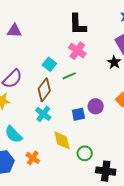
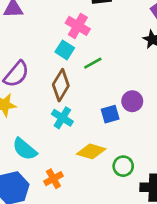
pink cross: (77, 51) -> (78, 26), moved
yellow diamond: (62, 140) -> (91, 151), turned -55
orange cross: (33, 158) -> (53, 179), turned 32

